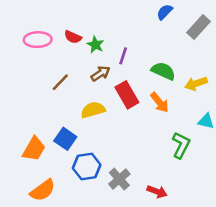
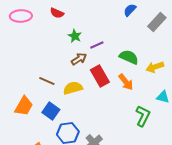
red semicircle: (73, 37) -> (57, 13), moved
pink ellipse: (38, 40) -> (21, 16), moved
purple line: (123, 56) -> (97, 45), turned 48
brown line: (60, 82) -> (47, 81), moved, turned 70
orange trapezoid: (34, 149) -> (24, 106), moved

